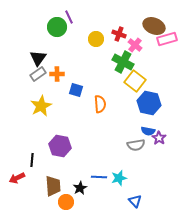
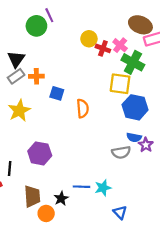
red cross: (119, 34) -> (103, 48), moved
yellow circle: (96, 39) -> (89, 39), moved
green cross: (123, 62) -> (133, 62), moved
yellow square: (135, 81) -> (120, 84), turned -30

